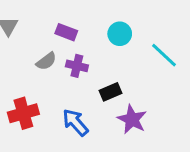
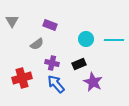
cyan circle: (120, 34) -> (86, 39), moved
cyan line: (164, 55) -> (114, 40), turned -42
purple cross: (77, 66) -> (52, 63), moved

